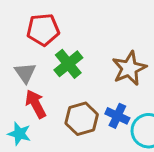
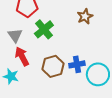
brown star: (129, 68) -> (85, 16), moved, size x0.7
blue cross: (117, 116) -> (77, 64), turned -35

